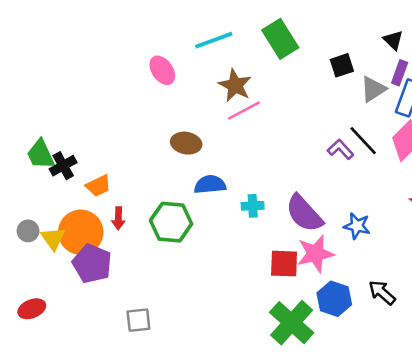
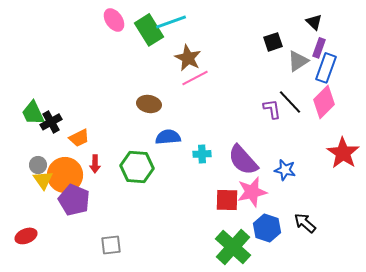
green rectangle: (280, 39) -> (149, 30), moved
pink ellipse: (162, 70) -> (114, 20), moved
purple L-shape: (341, 149) -> (272, 109), turned 35
gray circle: (28, 231) -> (38, 165), moved

